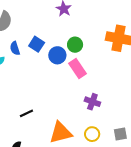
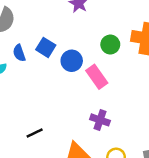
green circle: (75, 45) -> (110, 44), moved
purple cross: (92, 102) -> (100, 120), moved

